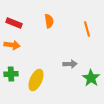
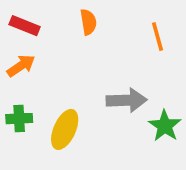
orange arrow: (12, 45) -> (21, 66), turned -42
gray arrow: (70, 64) -> (127, 100), size x1.5

